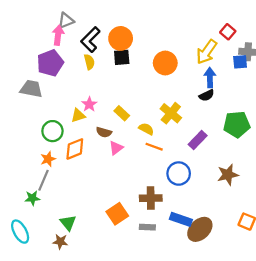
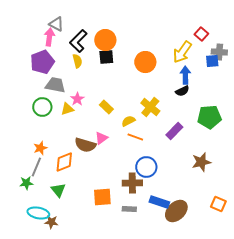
gray triangle: (66, 21) -> (56, 24), turned 49
gray trapezoid: (31, 89) -> (55, 85), moved
yellow semicircle: (146, 129) -> (128, 121), turned -56
green circle: (52, 131) -> (42, 107), moved
brown semicircle: (104, 132) -> (85, 145), moved, size x1.5
orange diamond: (75, 149) -> (64, 162), moved
blue circle: (179, 174) -> (146, 167), moved
orange square: (117, 214) -> (102, 197), turned 30
green triangle: (68, 223) -> (58, 190), moved
cyan ellipse: (20, 232) -> (38, 213), moved, turned -50

